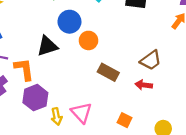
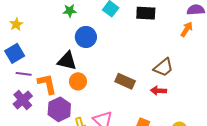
orange circle: (88, 40) -> (78, 81), moved
black triangle: (47, 46) -> (67, 61), turned 35

